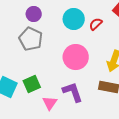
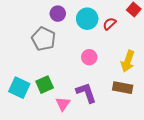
purple circle: (34, 14) -> (58, 14), moved
pink circle: (76, 57) -> (89, 57), size x0.6

